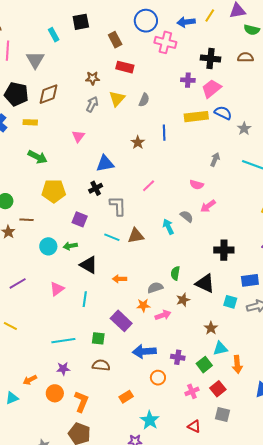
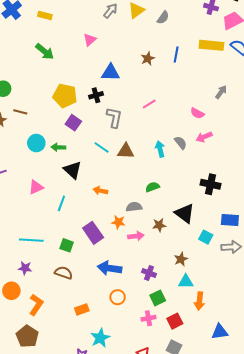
yellow pentagon: (54, 191) -> (65, 96), moved
green semicircle: (175, 273) -> (152, 187), moved, turned 48
purple cross: (178, 357) -> (149, 273), moved
green square: (204, 365) -> (158, 298), moved

